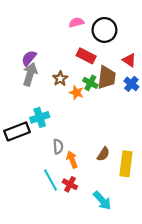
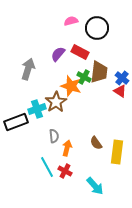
purple semicircle: (29, 58) -> (58, 54), moved
red triangle: (129, 60) -> (120, 91), moved
brown star: (60, 79) -> (56, 102), moved, size x1.5
orange star: (76, 93) -> (71, 86), size x1.5
brown semicircle: (103, 154) -> (96, 143), turned 112
orange arrow: (72, 159) -> (67, 148), turned 35

